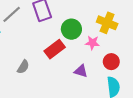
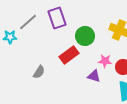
pink star: (92, 43) -> (105, 61), moved

